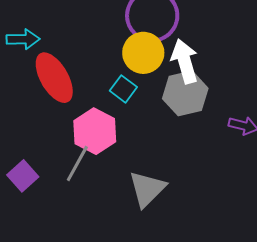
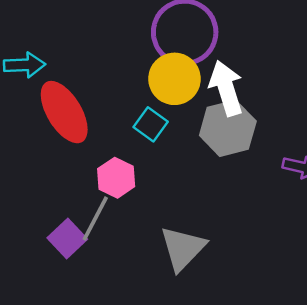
pink hexagon: (95, 131) -> (116, 178), size x0.7
purple square: (23, 176) -> (67, 239), moved

